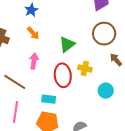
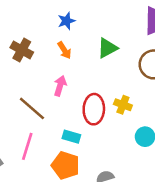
green triangle: (67, 44) -> (107, 48), moved

